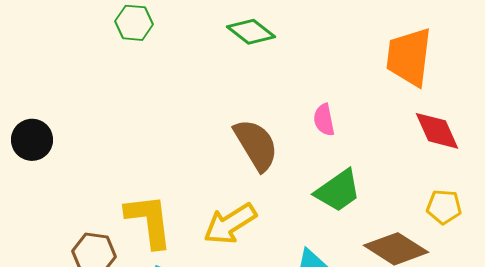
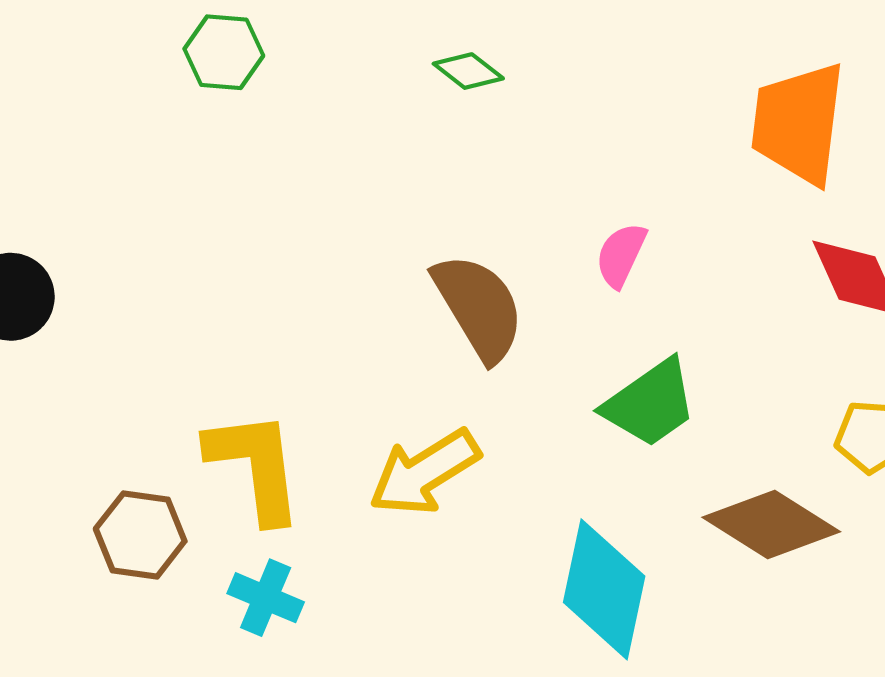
green diamond: (251, 32) -> (468, 71), size x0.7
pink semicircle: (324, 120) -> (621, 255), turned 36

